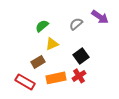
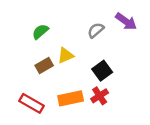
green semicircle: (42, 26) -> (40, 32), moved
brown rectangle: (38, 62) -> (44, 66), moved

